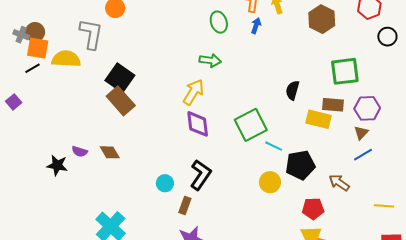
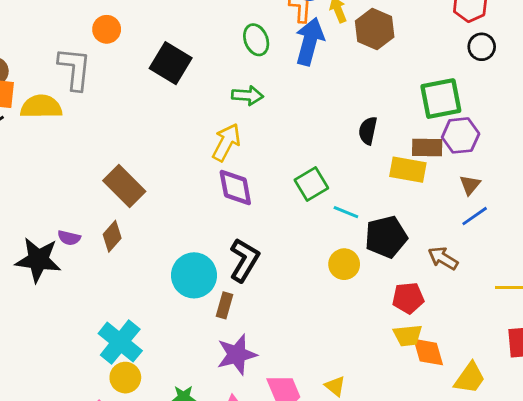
brown hexagon: (322, 19) -> (375, 29), moved
blue arrow: (256, 26) -> (310, 41), size x2.0
black circle: (387, 37) -> (482, 47), moved
black square: (120, 78) -> (171, 63), moved
brown rectangle: (121, 101) -> (124, 186), moved
purple hexagon: (367, 108) -> (461, 135), moved
green square: (251, 125) -> (311, 184), size x0.7
brown diamond: (110, 152) -> (112, 236), turned 75
black star: (57, 165) -> (38, 260), size x1.5
cyan circle: (165, 183) -> (194, 275), size x1.8

